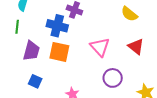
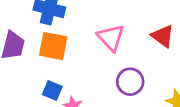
blue square: (35, 81) -> (52, 91), moved

